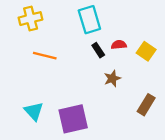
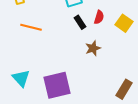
red semicircle: (119, 45) -> (99, 17), turned 112
brown rectangle: (146, 105) -> (124, 89), moved

